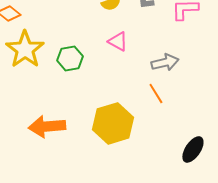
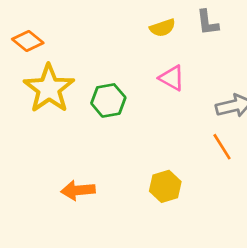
yellow hexagon: (113, 123) -> (165, 186), size x0.6
orange arrow: (47, 126) -> (78, 190), size x0.7

